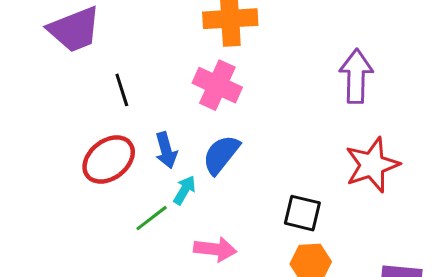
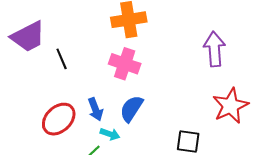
black line: (122, 90) -> (62, 59), moved
cyan arrow: (185, 190) -> (110, 134), turned 84

